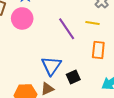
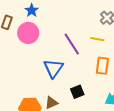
blue triangle: (51, 66) -> (53, 68), moved

